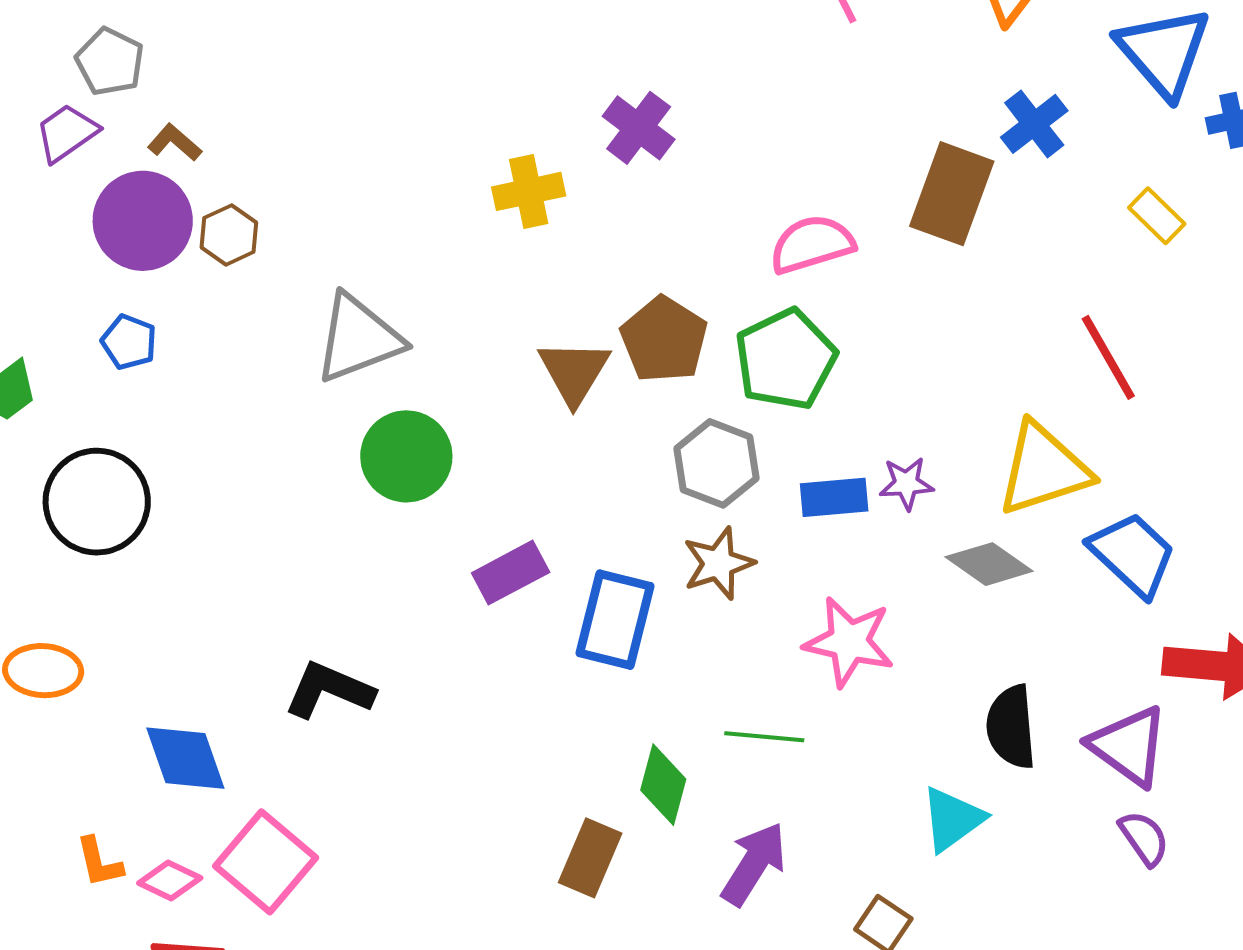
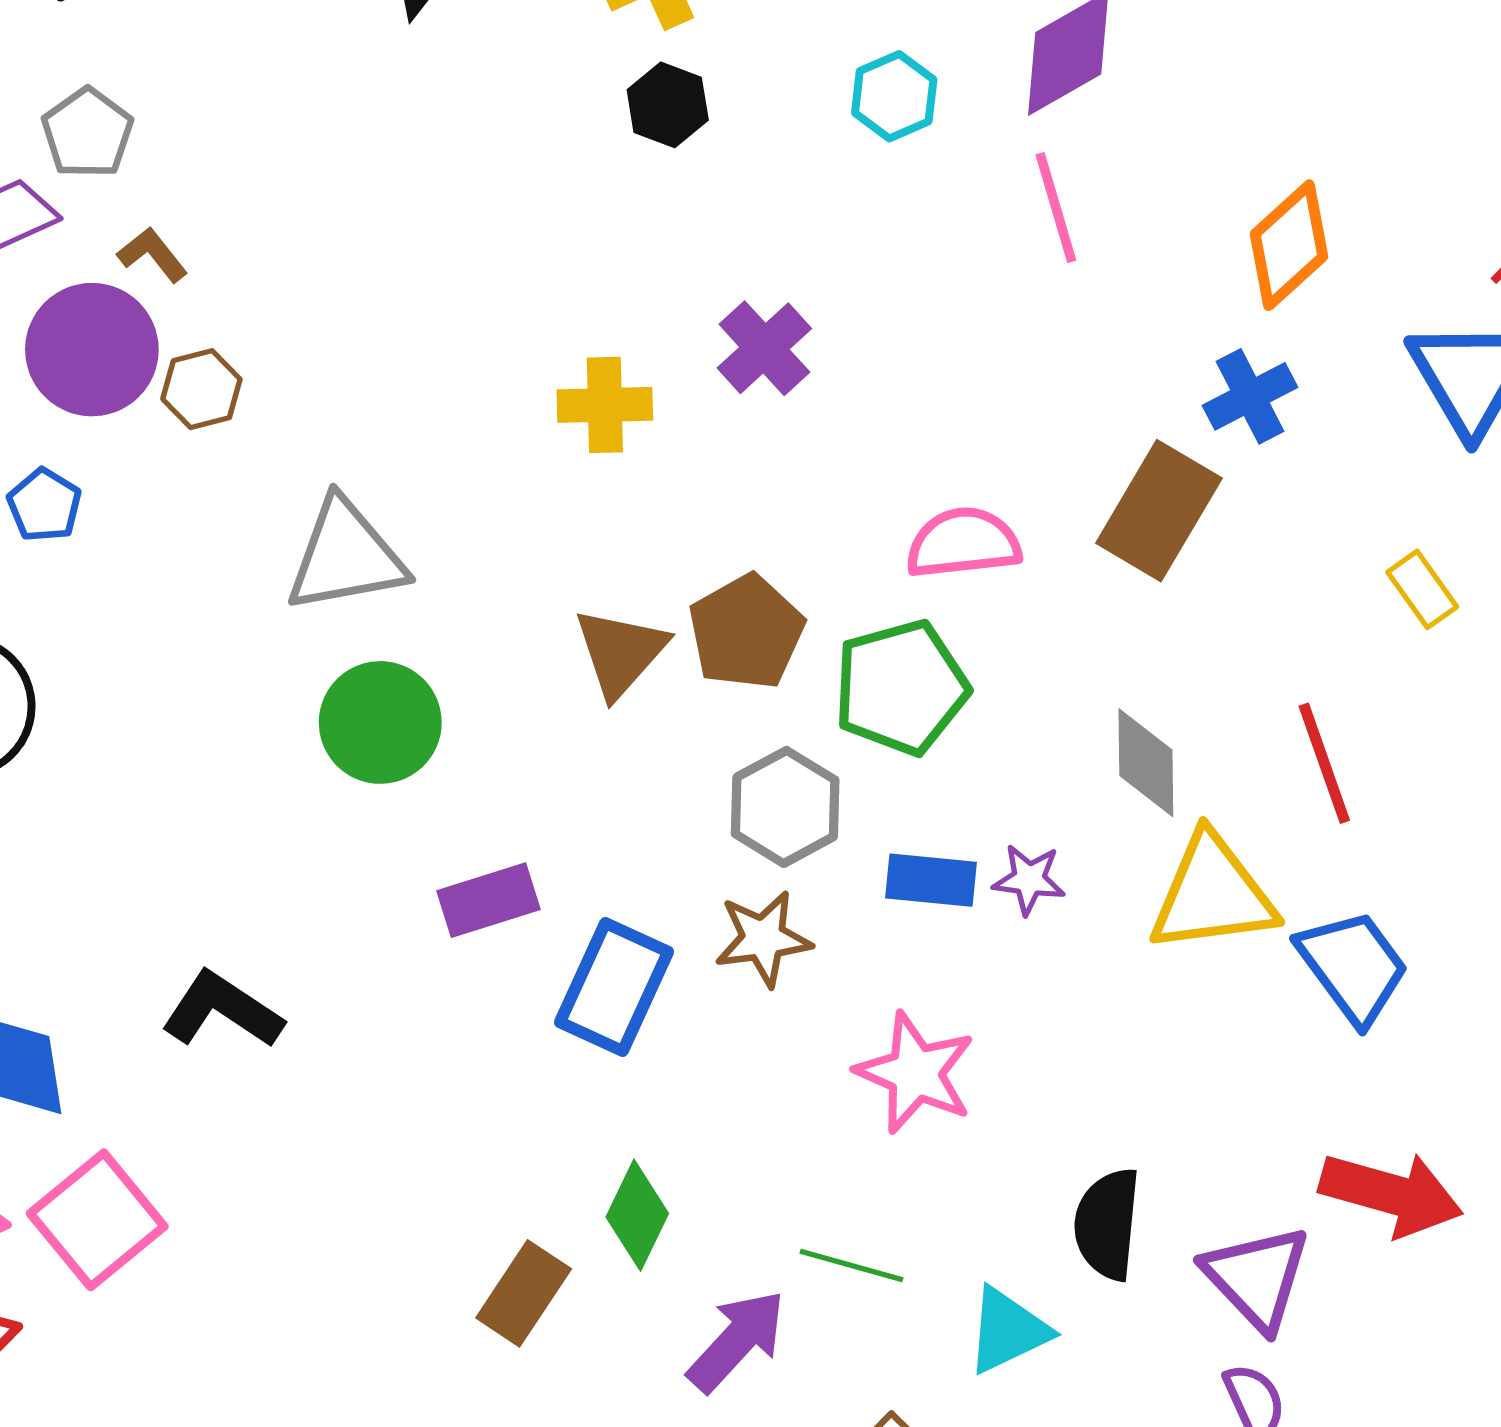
blue cross: (1034, 124) -> (1250, 396), moved
blue trapezoid: (1133, 554) -> (1353, 967), moved
gray diamond: (989, 564) -> (1146, 763), moved, turned 44
green line: (764, 737) -> (852, 1266), moved

